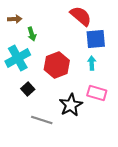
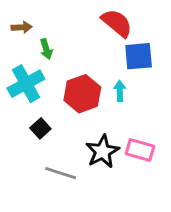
cyan arrow: (92, 63) -> (120, 91), moved
pink rectangle: (97, 93) -> (140, 150), moved

